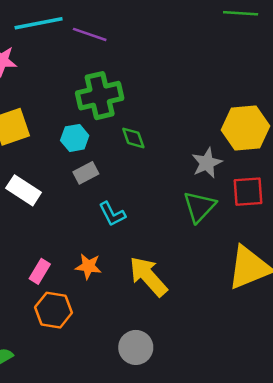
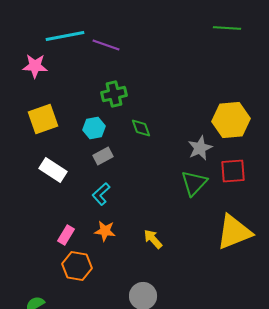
green cross: (100, 96) -> (114, 94), size x0.7
cyan L-shape: (112, 214) -> (101, 194), moved, turned 75
yellow arrow: (148, 276) -> (153, 239), size x0.6

